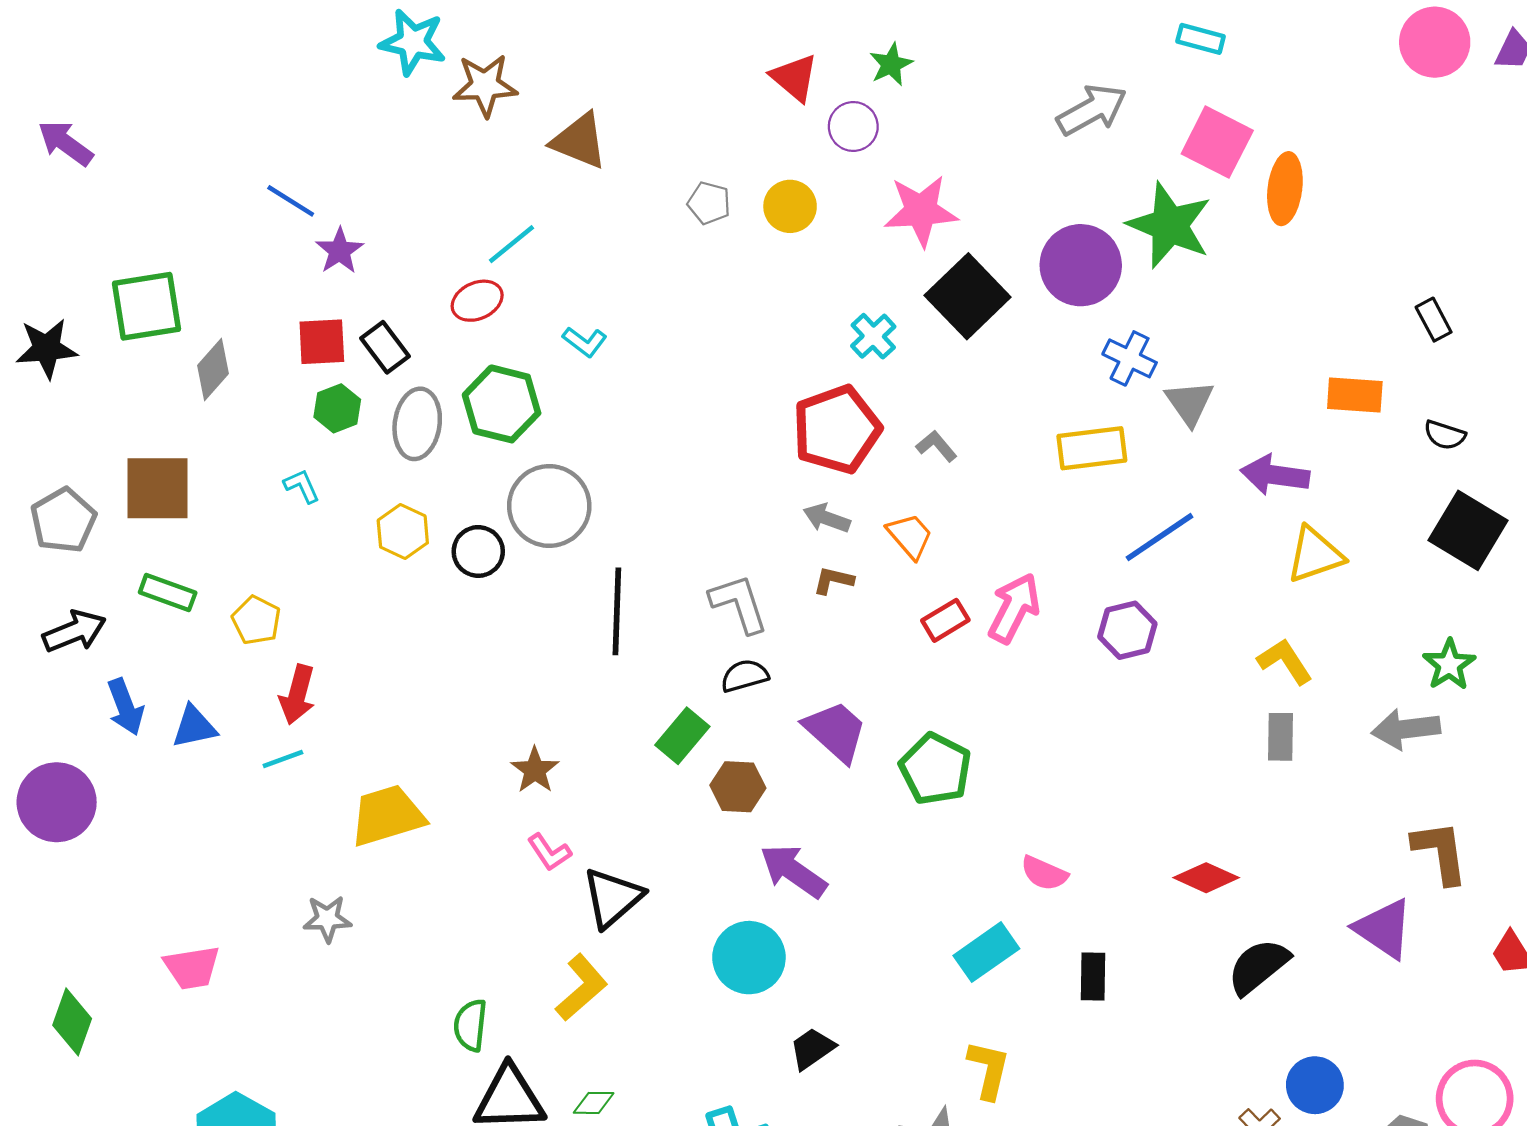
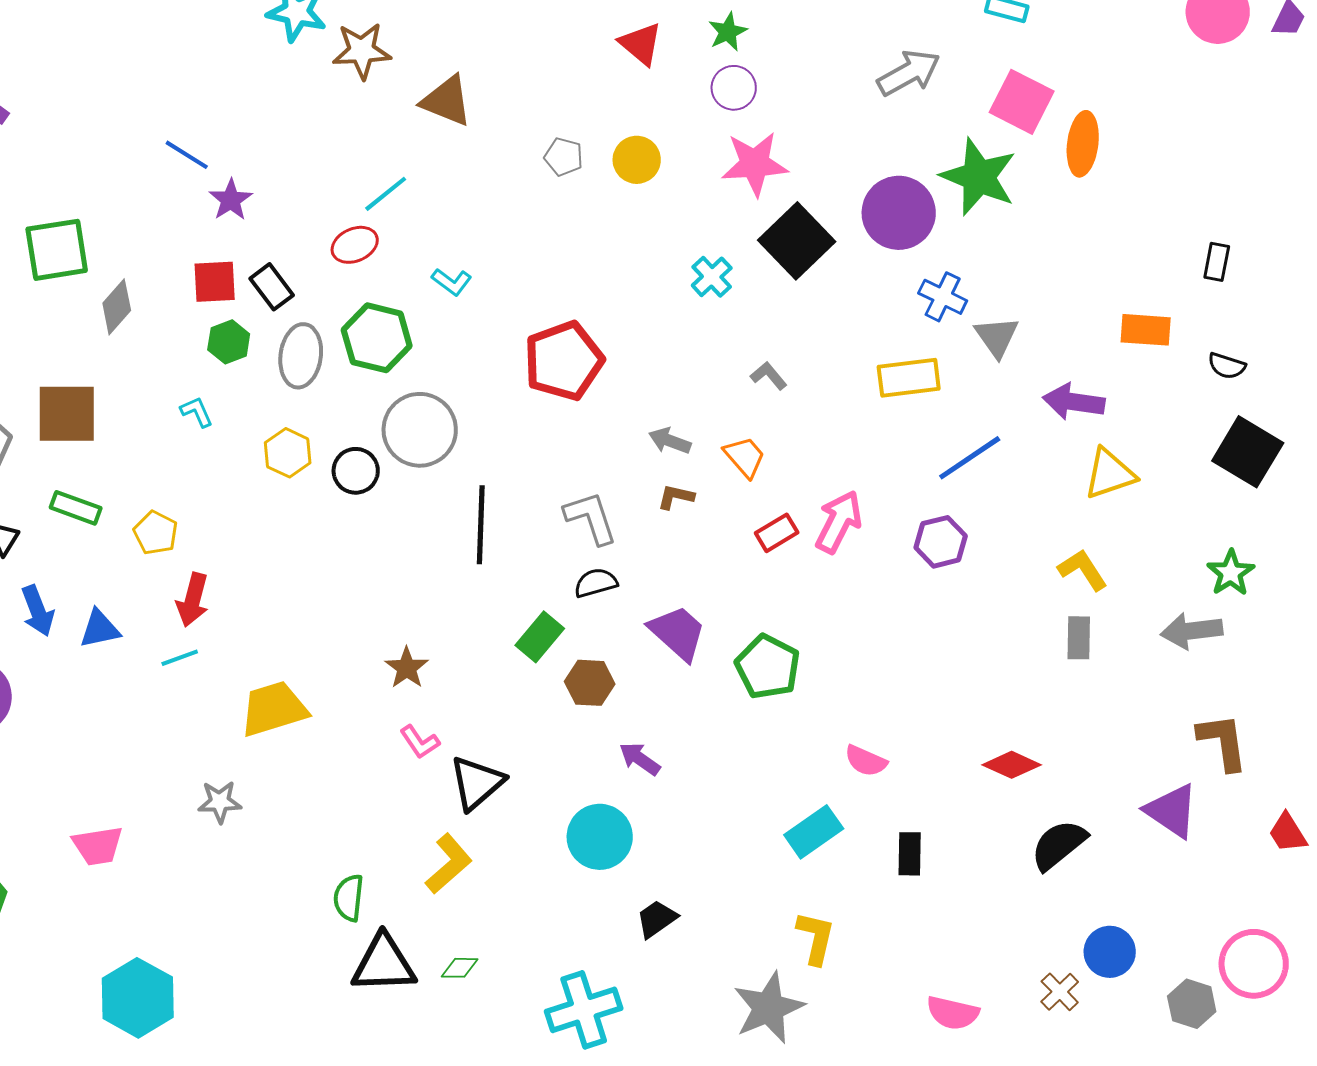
purple circle: (853, 126) -> (734, 88), moved
black rectangle: (1434, 320) -> (1217, 262), turned 39
red pentagon: (837, 429) -> (564, 361), moved
purple arrow: (793, 871) -> (640, 759), size x0.7

